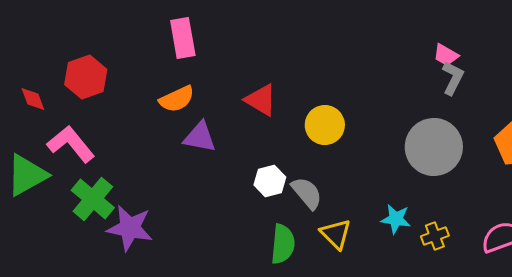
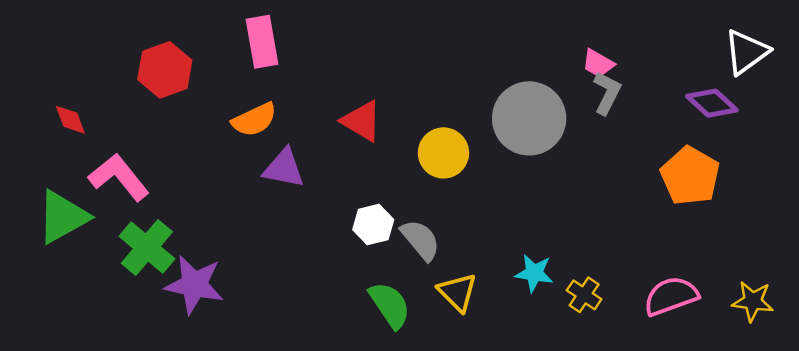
red hexagon: (86, 77) -> (165, 70), moved
gray circle: (434, 147) -> (529, 118), moved
yellow cross: (435, 236) -> (584, 295), turned -36
green semicircle: (283, 244) -> (390, 305), turned -39

